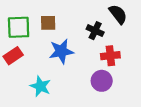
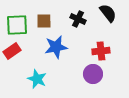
black cross: (95, 31) -> (78, 19), moved

